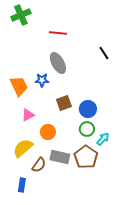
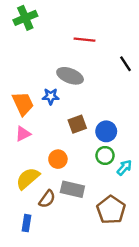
red line: (58, 33) -> (84, 40), moved
gray ellipse: (58, 63) -> (70, 76), turned -40
pink triangle: (28, 115) -> (23, 134), moved
brown pentagon: (86, 157) -> (111, 210), moved

